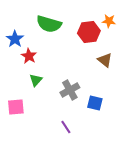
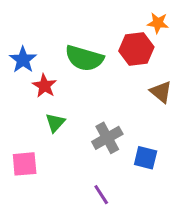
orange star: (109, 21) -> (158, 23), moved
green semicircle: (49, 24) -> (84, 58), moved

